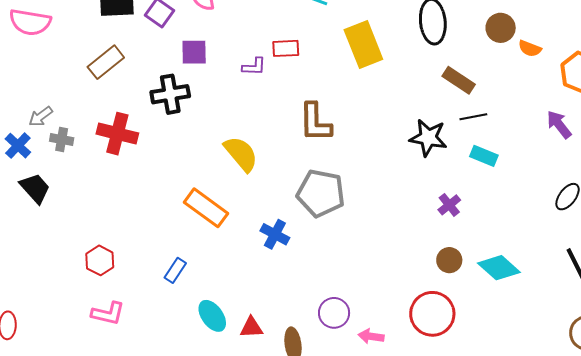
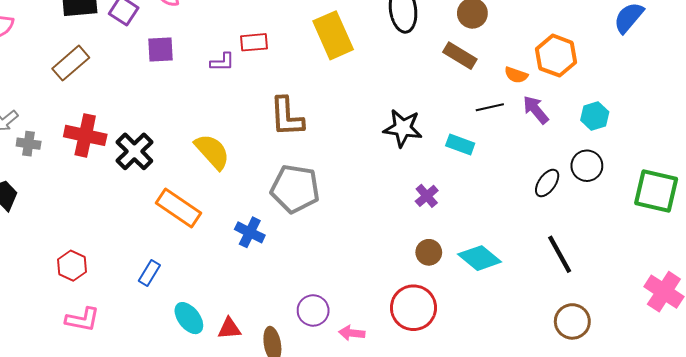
orange semicircle: (530, 49) -> (516, 75), moved
brown rectangle: (459, 80) -> (460, 56), moved
black cross: (170, 94) -> (134, 151), moved, turned -33
black line: (473, 117) -> (490, 107), moved

